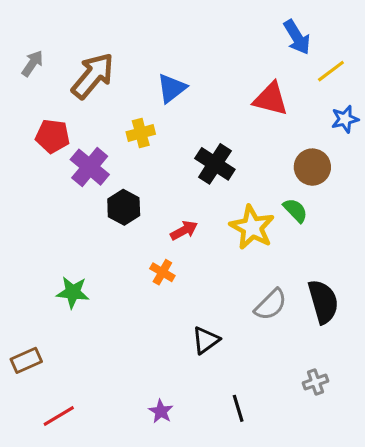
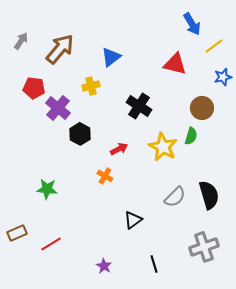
green semicircle: (295, 210) -> (191, 136), turned 60
gray cross: (315, 382) -> (204, 247), size x1.8
red line: (59, 416) -> (51, 244), moved

